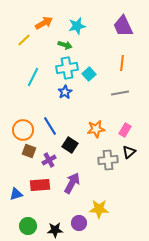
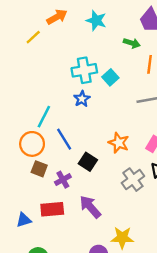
cyan star: (77, 26) -> (96, 20), turned 30
green arrow: (65, 45) -> (132, 43), moved
cyan line: (33, 77) -> (44, 117), moved
orange star: (96, 129) -> (119, 143), turned 30
gray cross: (108, 160) -> (133, 180), turned -30
purple arrow: (72, 183) -> (90, 207), turned -70

